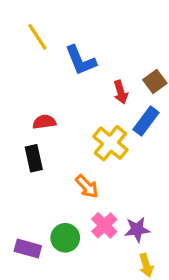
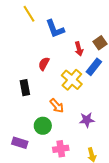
red semicircle: (44, 122) -> (44, 64), moved, turned -56
pink cross: (104, 225) -> (61, 149), moved, turned 35
purple star: (137, 229) -> (87, 120), moved
green circle: (65, 238) -> (43, 126), moved

